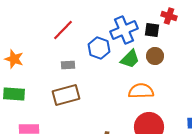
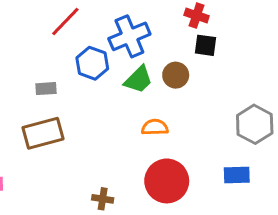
red line: (63, 30) -> (65, 21), moved
black square: (152, 30) -> (205, 45), moved
orange semicircle: (141, 91) -> (155, 127), size x0.7

